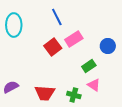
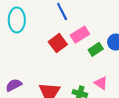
green rectangle: (89, 66) -> (96, 49), moved

